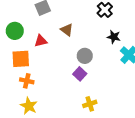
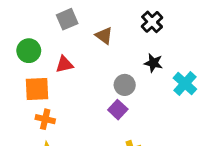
brown triangle: (67, 30) -> (104, 36), moved
black star: (114, 37) -> (153, 63), moved

